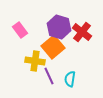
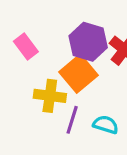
purple line: (49, 76) -> (72, 120), turned 42
cyan semicircle: (70, 79) -> (106, 125), turned 98

